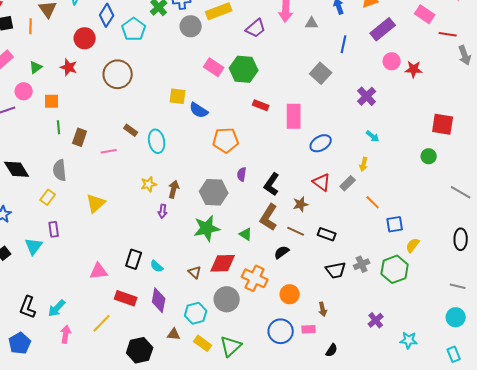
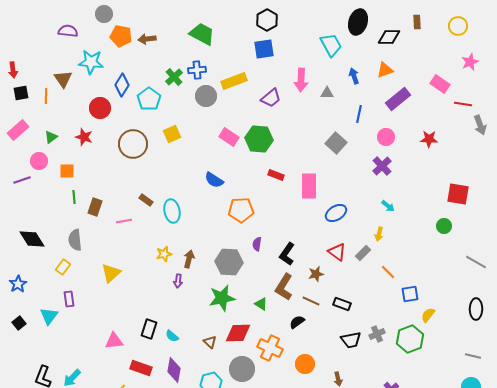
pink circle: (392, 61) -> (386, 137), moved
yellow square: (178, 96) -> (172, 134), moved, turned -30

